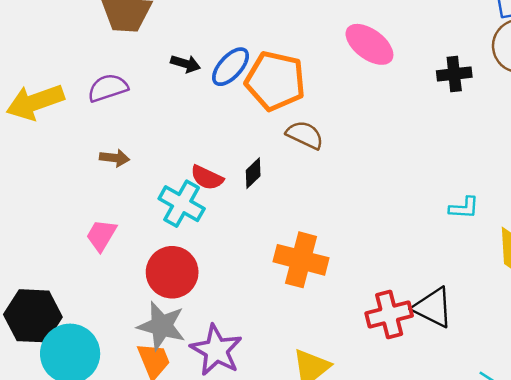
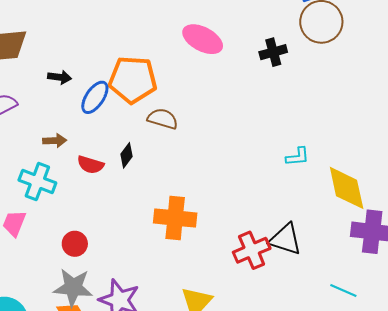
blue ellipse: (231, 67) -> (95, 97), moved
brown arrow: (115, 158) -> (55, 141), moved
cyan cross: (182, 204) -> (37, 181), moved
red circle: (172, 272) -> (75, 244), size x0.6

